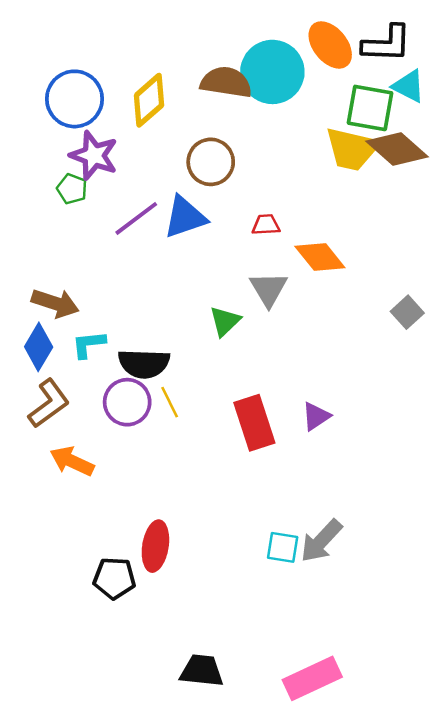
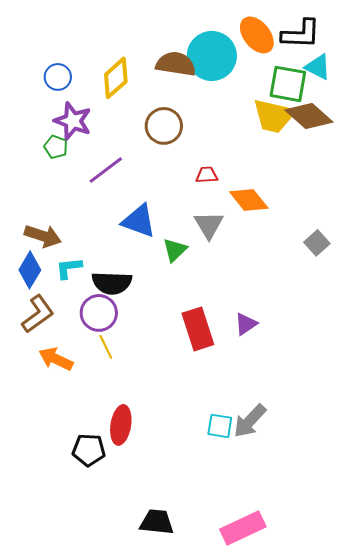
blue circle: (75, 99) -> (58, 77), size x0.6
blue triangle: (185, 217) -> (139, 221), moved, turned 39
yellow line: (170, 402) -> (106, 347), moved

